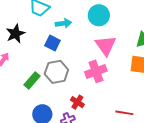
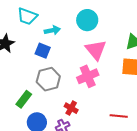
green rectangle: (32, 80) -> (24, 99), moved

